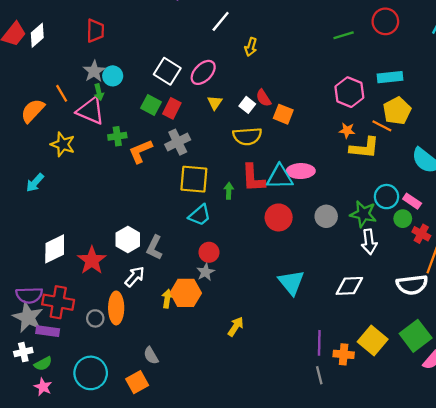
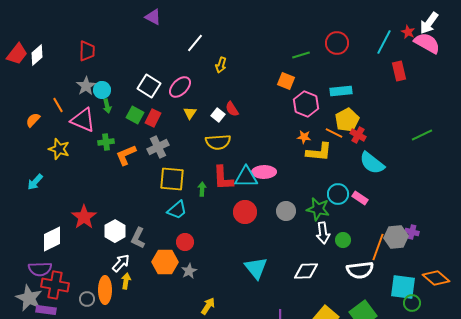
green arrow: (99, 92) -> (107, 106), moved
orange semicircle: (33, 111) -> (33, 120), size x0.7
orange square: (283, 114) -> (286, 81), moved
green circle: (403, 219) -> (343, 240), moved
red cross: (421, 234) -> (358, 135), moved
red star: (92, 260) -> (84, 217), moved
gray star: (206, 272) -> (189, 271), moved
orange hexagon: (186, 293) -> (165, 262), moved
purple semicircle: (29, 295) -> (40, 269), moved
yellow arrow: (167, 299) -> (126, 281), moved

